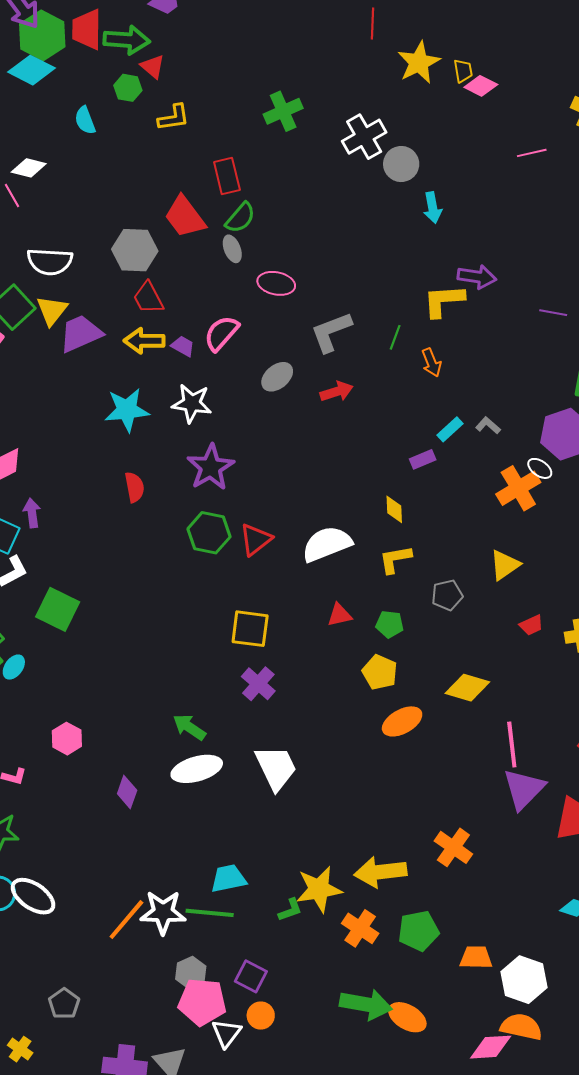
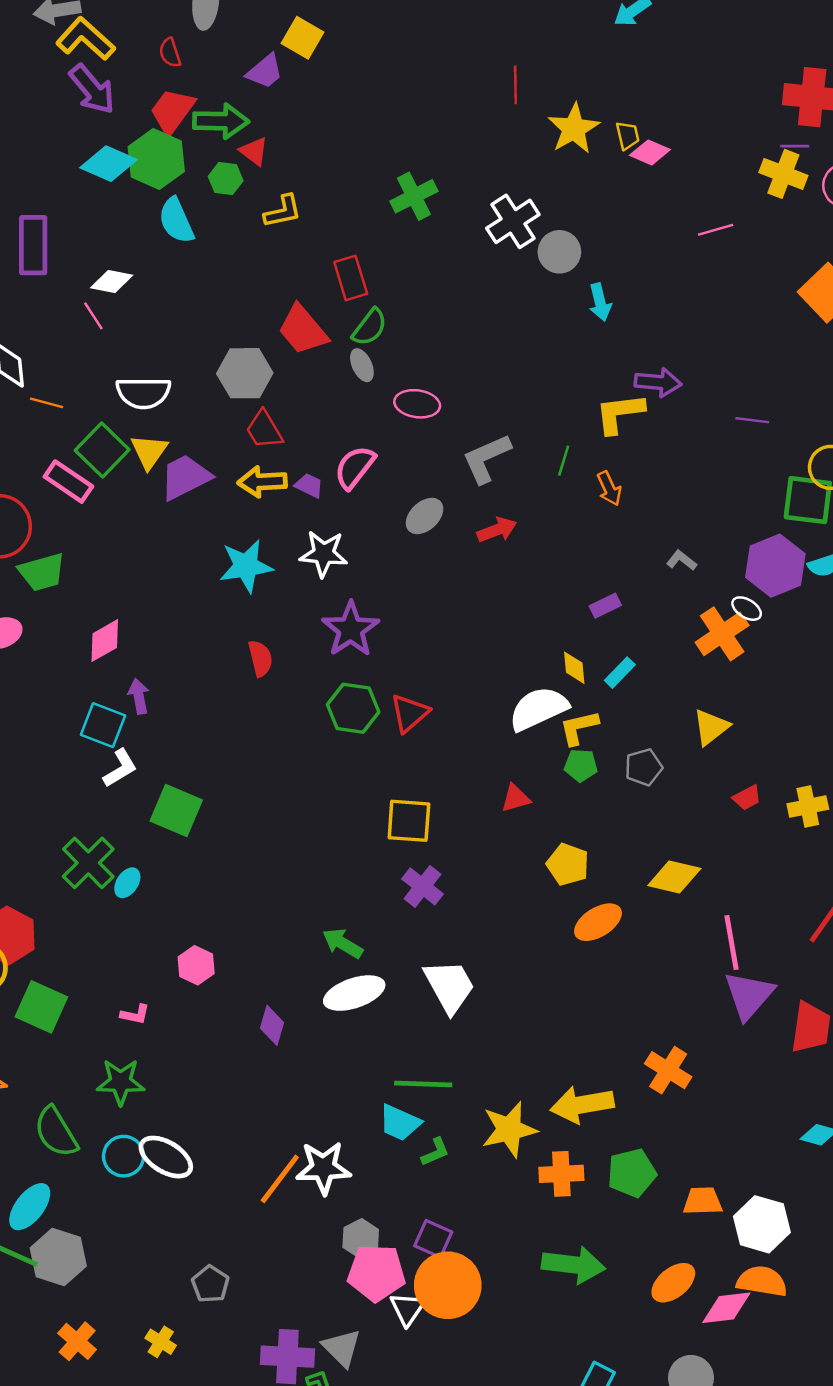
red trapezoid: (87, 29) -> (172, 111), turned 39
green hexagon: (42, 35) -> (156, 159), moved
cyan semicircle: (85, 120) -> (176, 221), size x1.4
cyan rectangle: (450, 429) -> (620, 673), moved
white semicircle: (327, 544) -> (538, 709), moved
green pentagon: (390, 624) -> (581, 765), moved
cyan trapezoid: (228, 878) -> (400, 1123), turned -141
green L-shape: (290, 910) -> (435, 1152), moved
green line: (210, 913) -> (423, 1084), moved
orange cross: (360, 928) -> (561, 1174), turned -33
orange circle: (261, 1016) -> (448, 1285), size x2.0
orange ellipse: (407, 1017) -> (673, 1283), moved, turned -66

